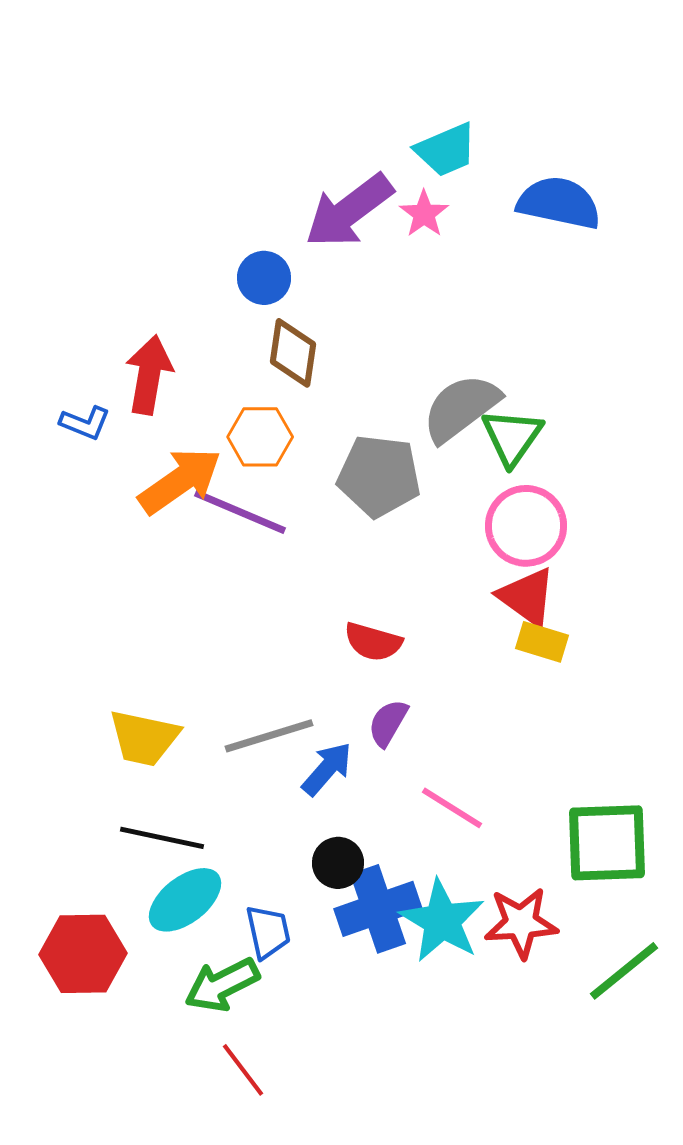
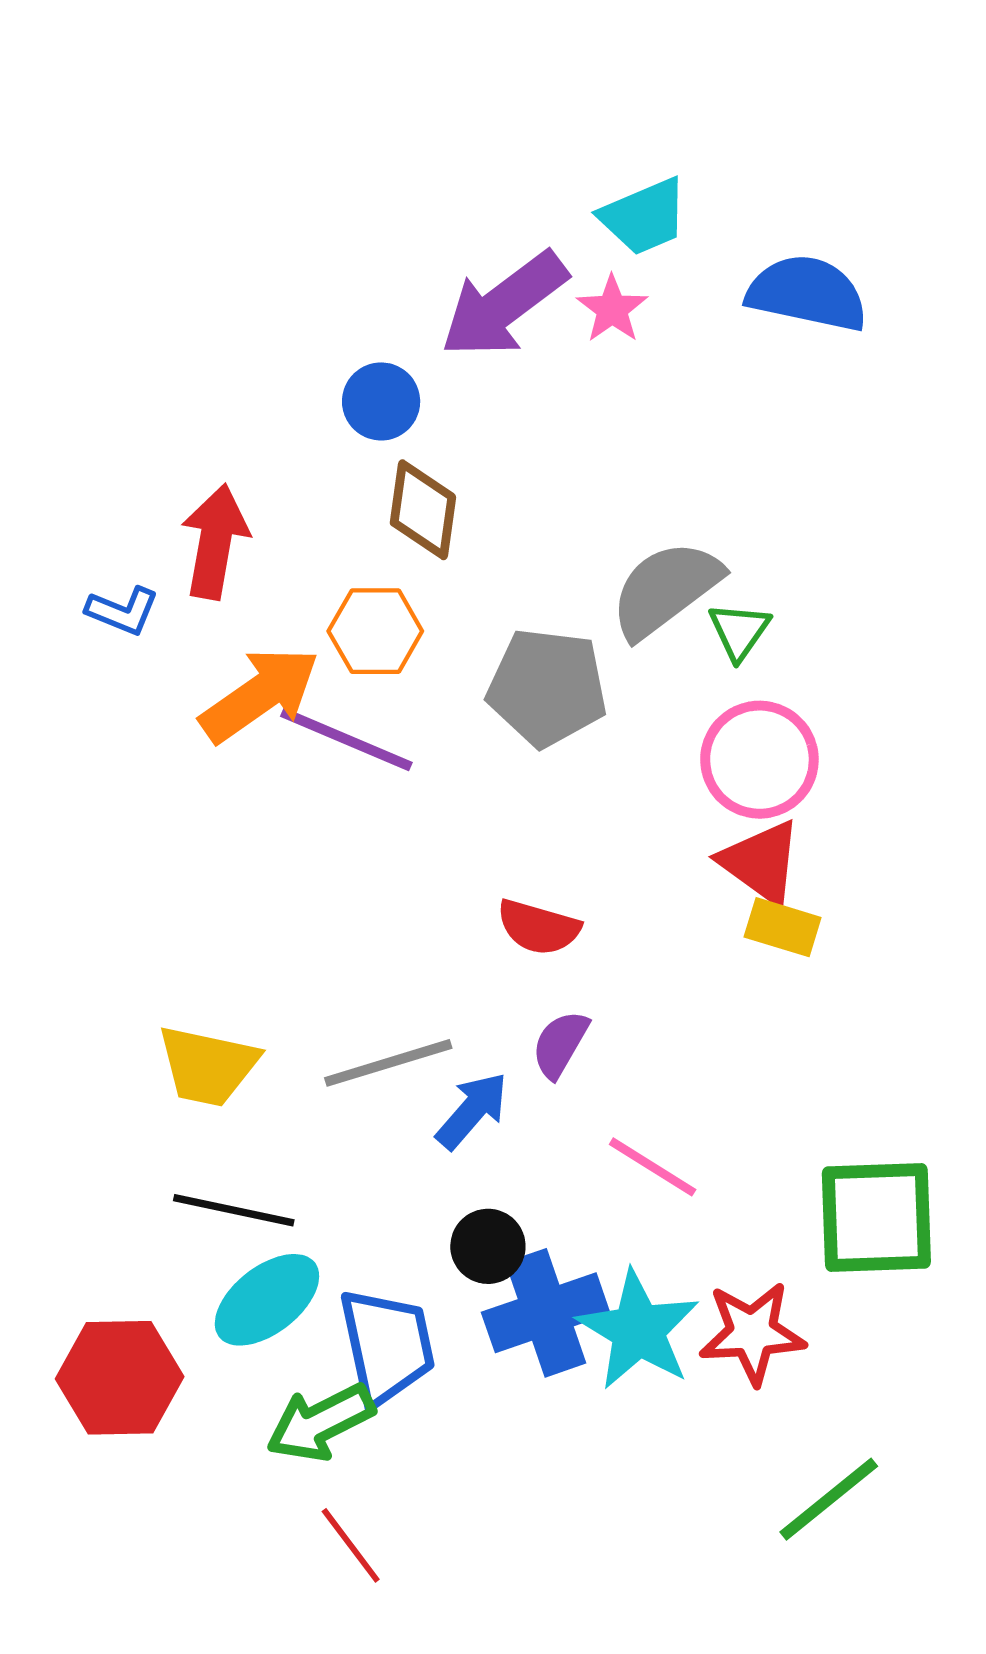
green triangle: (512, 437) -> (739, 631), size x0.7
blue trapezoid: (268, 932) -> (387, 1346), size x1.5
green line: (624, 971) -> (829, 1499), moved

